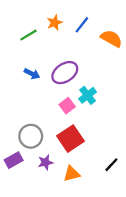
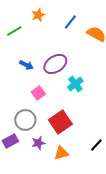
orange star: (55, 23) -> (38, 15), moved
green line: (28, 35) -> (14, 31), moved
pink square: (67, 106) -> (38, 93), moved

